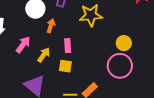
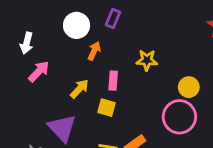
yellow star: (91, 15) -> (147, 60), moved, size x0.7
pink arrow: (23, 45) -> (39, 71), moved

